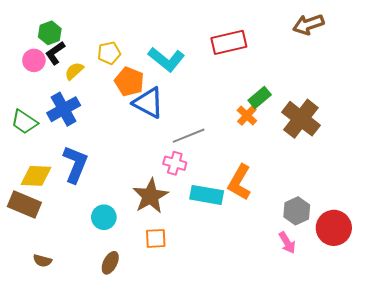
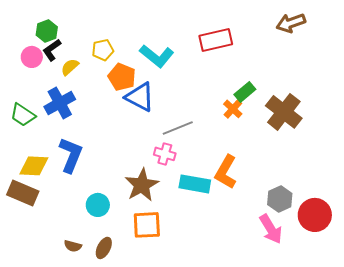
orange square: (156, 238) -> (147, 225), size x1.4
pink arrow: (287, 243) -> (271, 229), size x1.4
brown semicircle: (42, 261) -> (73, 246), moved

